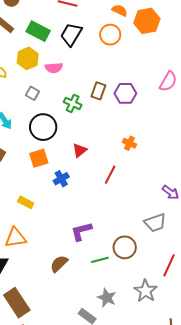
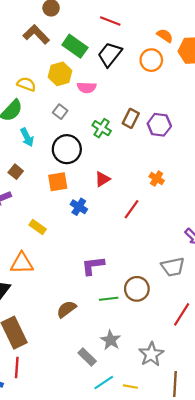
blue cross: (61, 179) -> (79, 207), turned -35
brown semicircle: (59, 264) -> (66, 309), moved
gray star: (146, 291) -> (151, 354), moved

